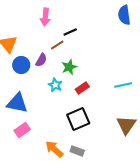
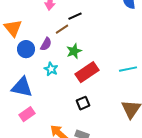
cyan star: (55, 85) -> (51, 69), moved
red rectangle: (82, 88) -> (87, 72), size x1.6
black square: (78, 119) -> (83, 103), size x0.6

